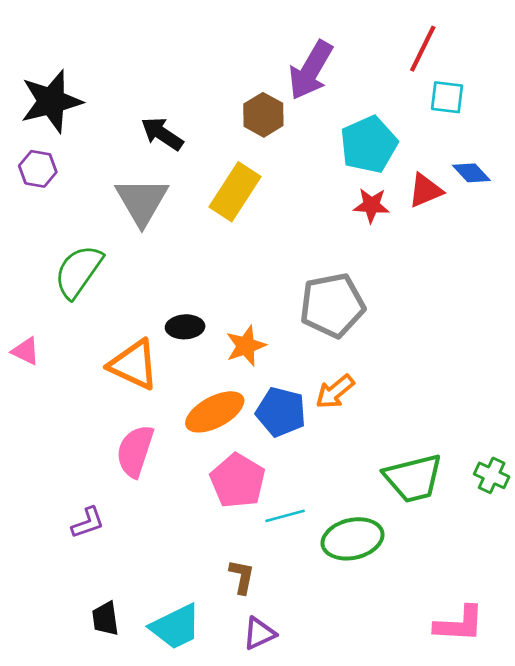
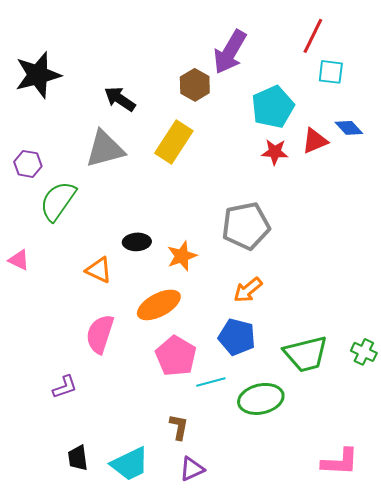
purple hexagon: (38, 169) -> (28, 164), moved
gray triangle: (142, 201) -> (105, 149), turned 45
orange triangle: (134, 365) -> (99, 270), size x0.7
blue pentagon: (281, 412) -> (237, 337), moved

